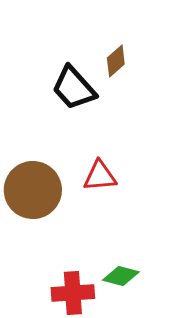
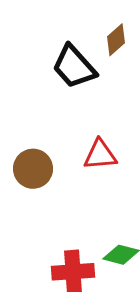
brown circle: (33, 190) -> (33, 169), size x0.7

